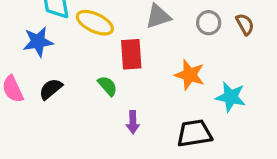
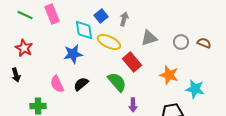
brown semicircle: (245, 24) -> (204, 43), turned -40
red rectangle: (131, 54) -> (132, 62), turned -36
green semicircle: (108, 86) -> (117, 82), size x1.5

